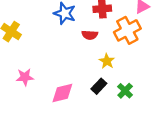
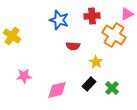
orange cross: (127, 30) -> (114, 35), turned -30
red semicircle: (90, 35) -> (73, 46), moved

